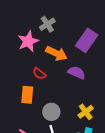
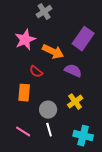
gray cross: (47, 24) -> (44, 12), moved
yellow cross: (86, 112) -> (75, 102), moved

